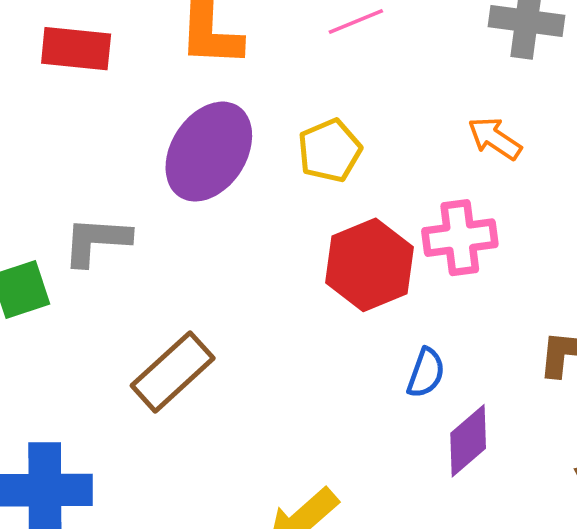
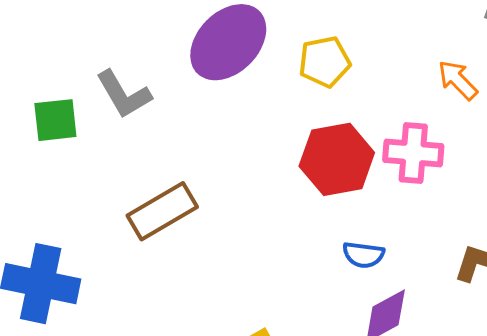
gray L-shape: (96, 241) -> (124, 94), turned -136
blue semicircle: (426, 373) -> (363, 255), turned 66

